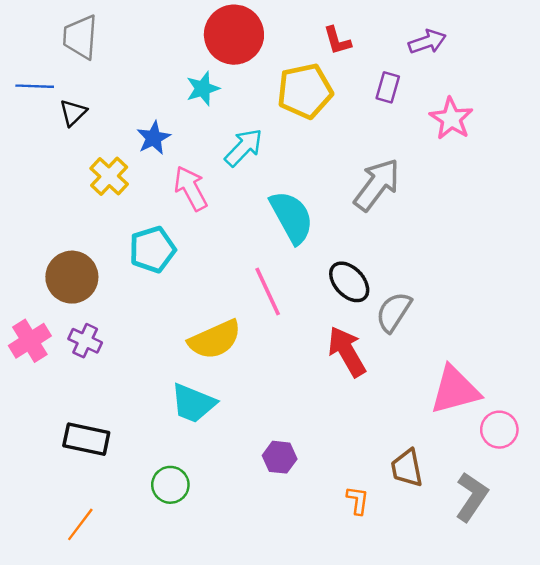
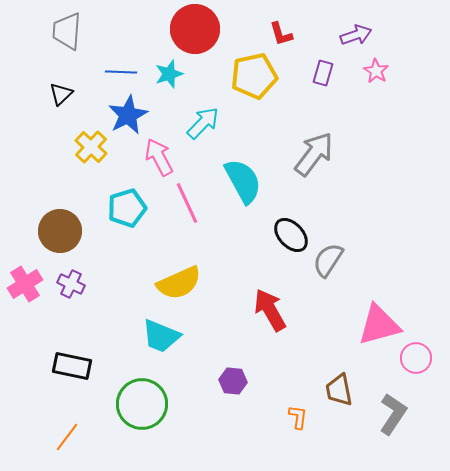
blue line: (35, 86) -> (121, 72), moved
pink star: (451, 119) -> (376, 71), moved, size x0.7
blue star: (154, 138) -> (128, 115), size x1.4
pink line: (268, 292) -> (187, 203), moved
red arrow: (347, 352) -> (270, 310), moved
green circle: (170, 485) -> (142, 404), size x1.6

